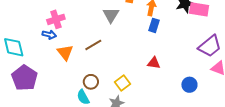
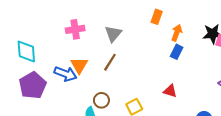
gray triangle: (111, 15) -> (113, 34), moved
blue arrow: (49, 35) -> (65, 74), moved, size x1.5
brown line: (93, 45) -> (110, 62), turned -36

